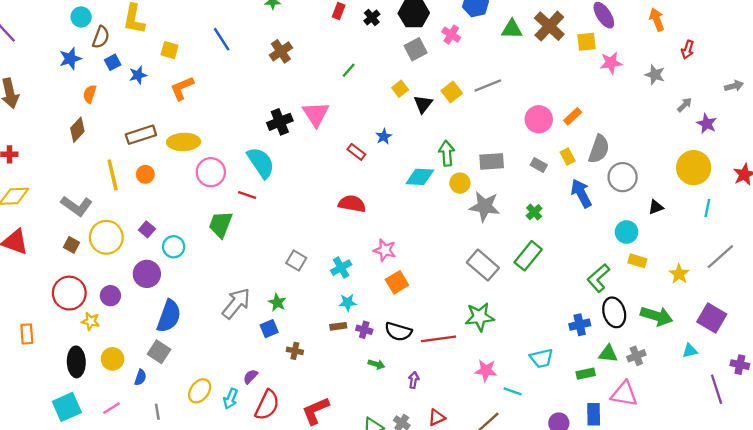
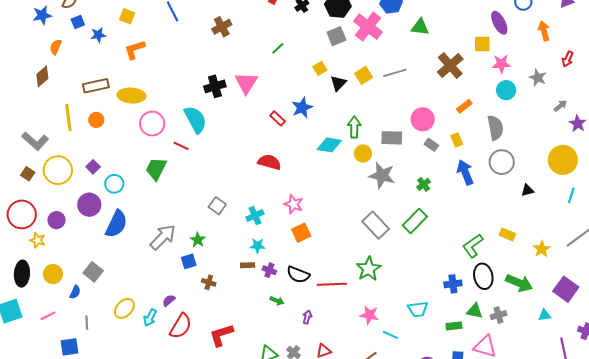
brown cross: (549, 26) -> (450, 66), moved
pink cross: (451, 35) -> (368, 27), size x1.8
pink circle: (539, 119) -> (423, 119), moved
blue star: (384, 136) -> (302, 108), size x1.5
gray semicircle: (599, 149) -> (495, 128), moved, turned -35
cyan circle: (627, 232) -> (506, 90), moved
blue semicircle: (169, 316) -> (116, 224), moved
green star: (480, 317) -> (369, 269), turned -30

